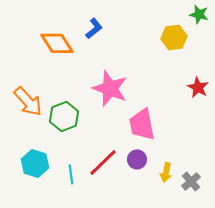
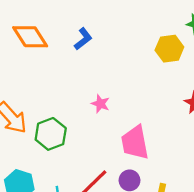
orange diamond: (57, 43) -> (30, 37), moved
pink star: (110, 88) -> (100, 104), size x0.5

